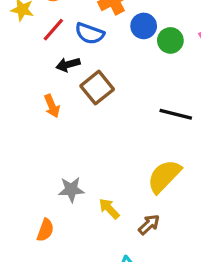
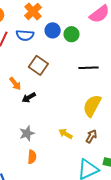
blue circle: (144, 26) -> (53, 30), moved
green circle: (170, 40) -> (71, 34), moved
black arrow: (68, 64) -> (29, 98), moved
gray star: (71, 190) -> (27, 133), moved

